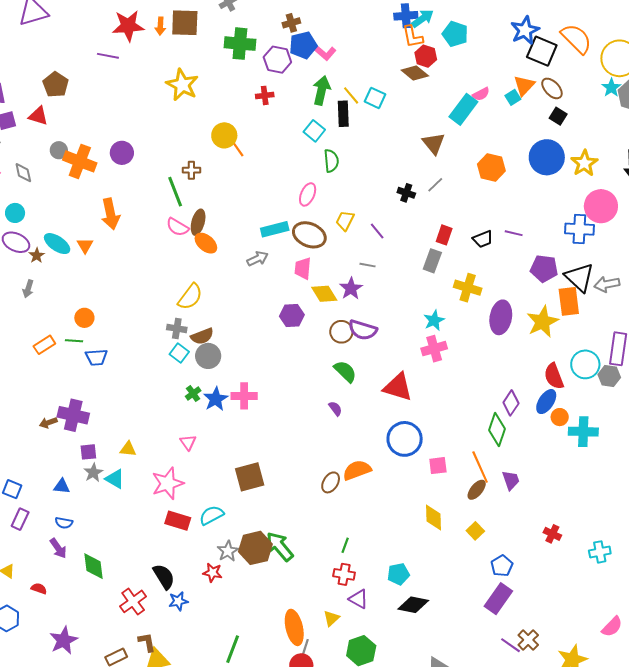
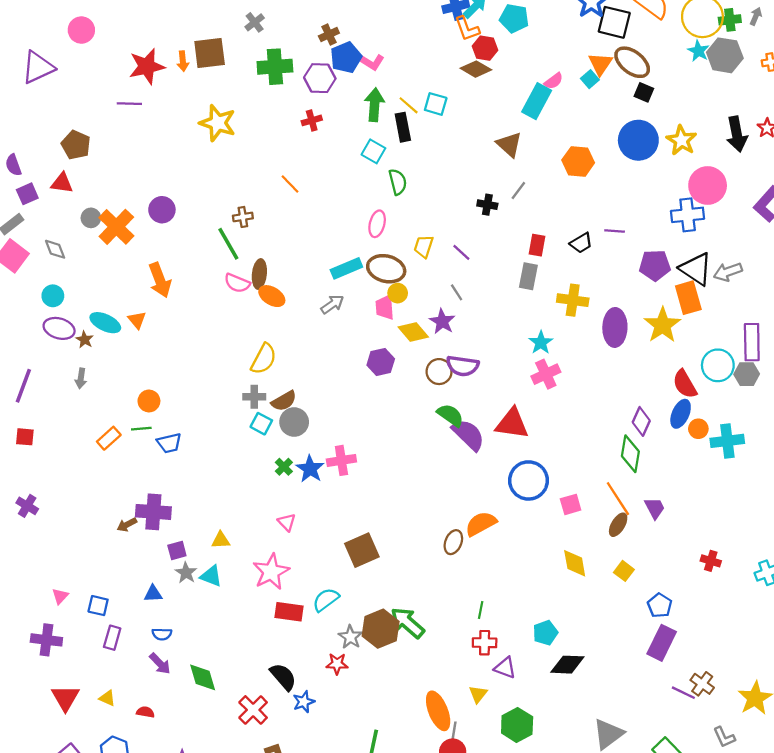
brown ellipse: (552, 88) -> (632, 62), size x1.4
yellow circle: (224, 135) -> (398, 293), moved, size x0.7
orange cross: (80, 161) -> (116, 227), turned 32
gray line: (367, 265) -> (457, 292), turned 56
purple semicircle: (335, 409) -> (468, 435), moved, size x2.0

